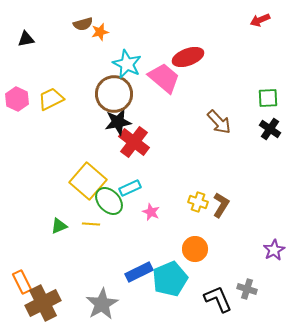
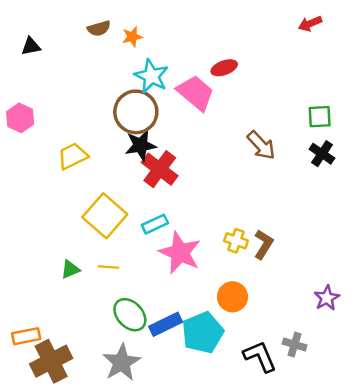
orange star: (100, 32) -> (132, 37), moved
red ellipse: (188, 57) -> (224, 68), size x0.7
yellow trapezoid: (51, 99) -> (73, 156), moved
green ellipse: (109, 201) -> (130, 315), moved
pink star: (151, 212) -> (180, 253), size x2.0
orange rectangle: (22, 282) -> (26, 336), turned -75

